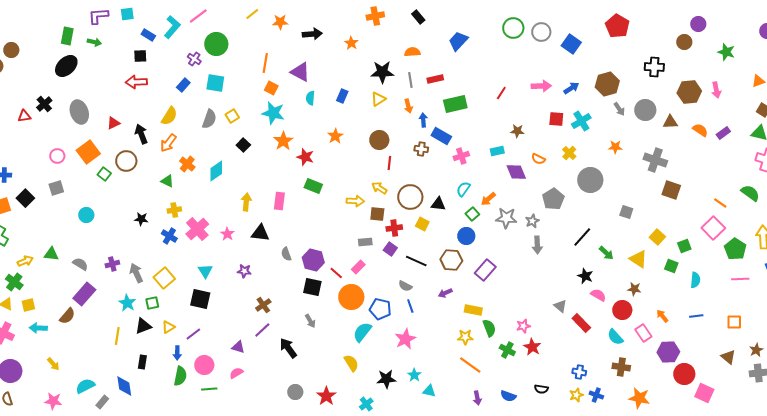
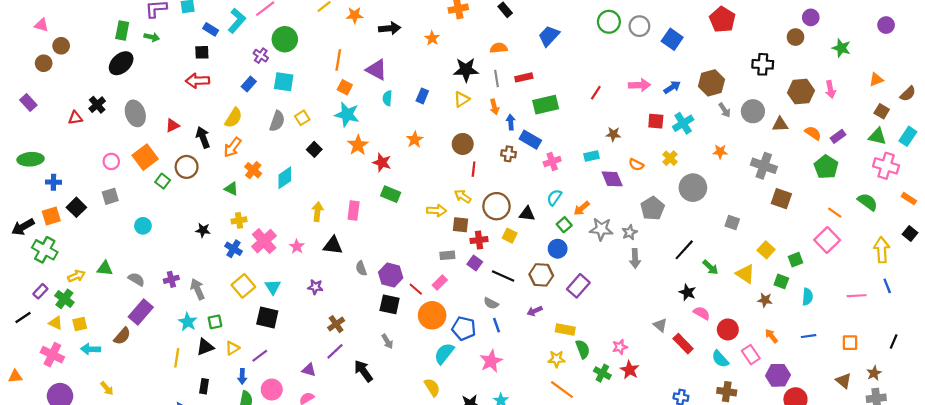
green pentagon: (735, 249) -> (826, 167), moved
yellow square: (164, 278) -> (243, 286), moved
brown star: (634, 289) -> (765, 300), moved

